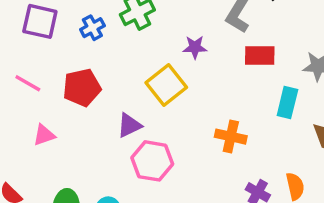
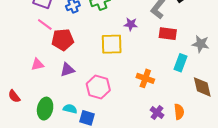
pink line: (28, 83) -> (45, 25), moved
yellow square: (166, 85) -> (112, 44), turned 30
purple triangle: (129, 125) -> (67, 70), moved

